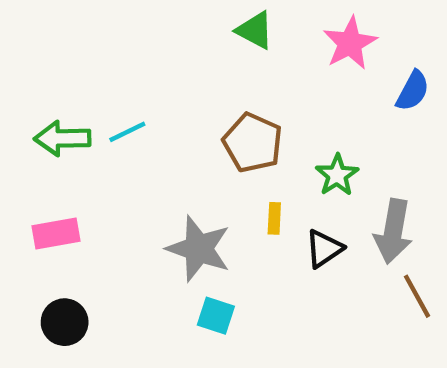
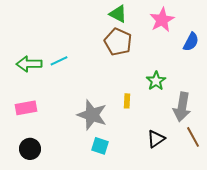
brown pentagon: (253, 143) -> (118, 42), moved
black triangle: (324, 249) -> (156, 139), moved

